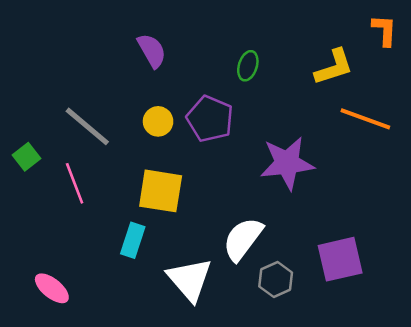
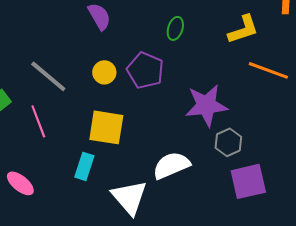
white semicircle: (243, 239) -> (171, 165), turned 30
gray hexagon: (276, 279) -> (228, 142), moved
pink ellipse: (52, 288) -> (20, 183), moved

